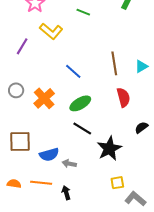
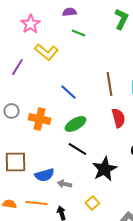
orange cross: (44, 98) -> (39, 119), turned -35
yellow square: (117, 183) -> (92, 203), moved, turned -32

